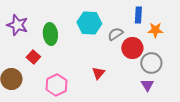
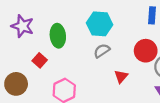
gray semicircle: (115, 34) -> (102, 51), moved
red triangle: (98, 73) -> (121, 76), moved

